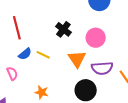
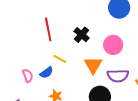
red line: (17, 28) -> (48, 29), moved
blue semicircle: (25, 54) -> (47, 73), moved

